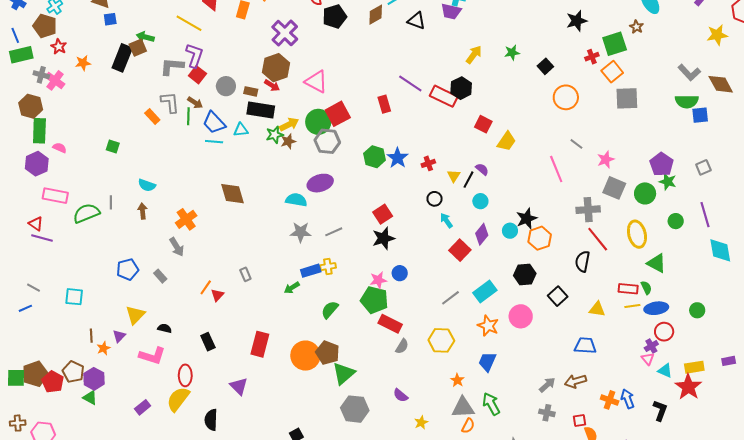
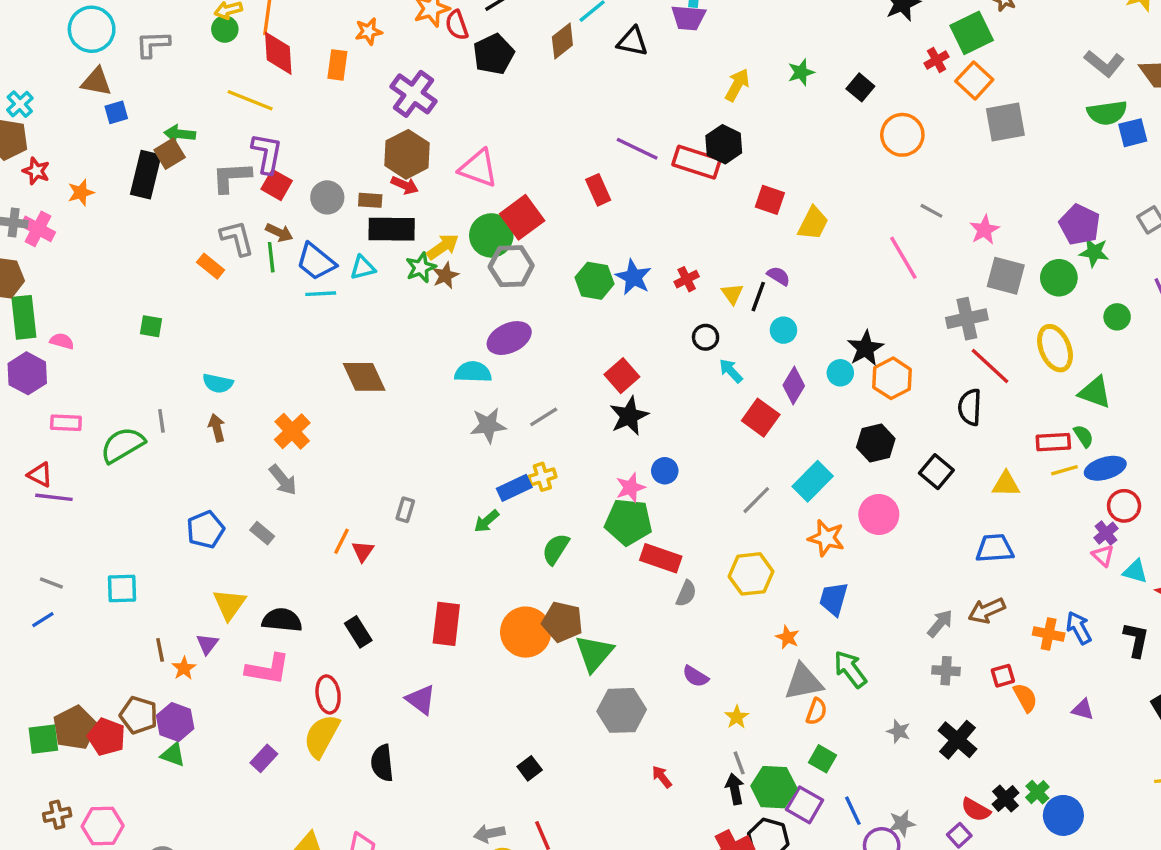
pink rectangle: (55, 196) -> (66, 423), size x0.7
gray rectangle: (245, 274) -> (405, 510), turned 48
black semicircle: (165, 328) -> (282, 620), size x1.6

